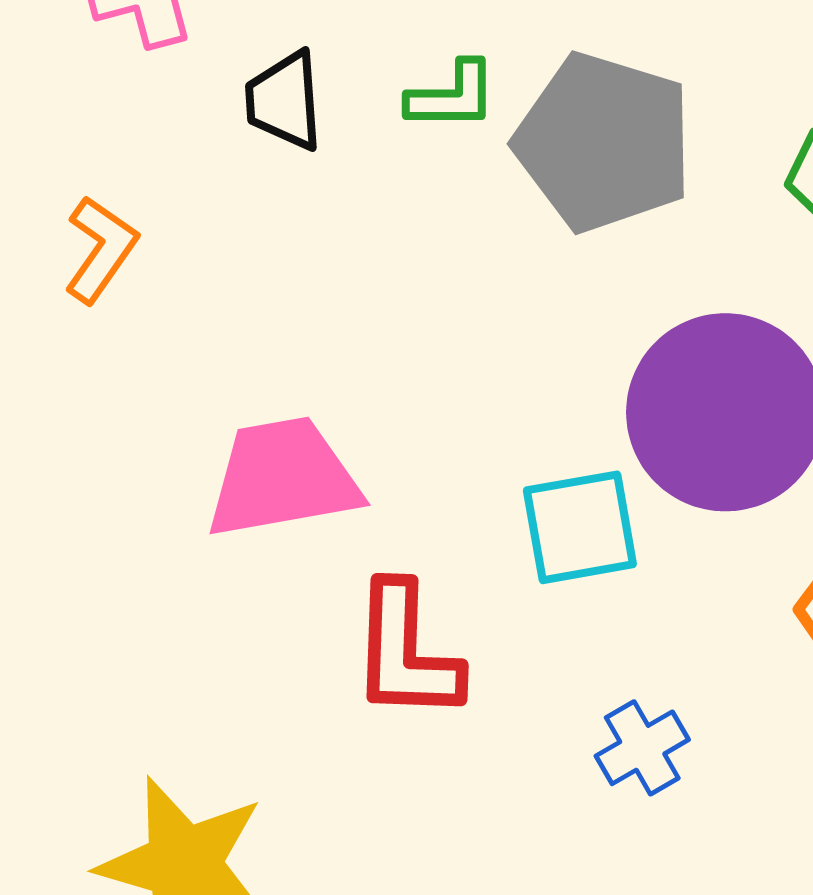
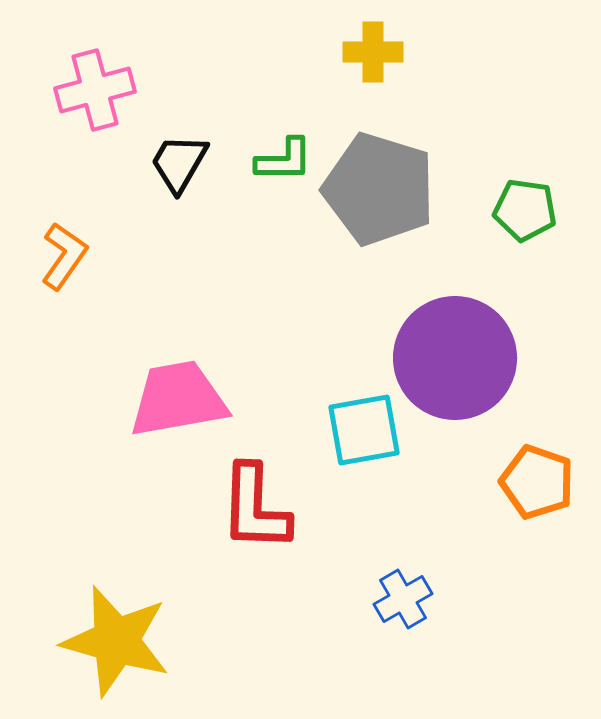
black trapezoid: (284, 101) -> (179, 163), turned 34
blue cross: (642, 748) -> (403, 599), moved

